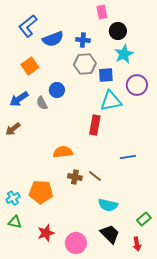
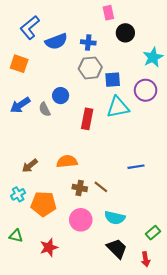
cyan star: (124, 54) -> (153, 57), moved
orange square: (30, 66) -> (19, 64), moved, turned -36
red rectangle: (95, 125) -> (87, 119), moved
brown arrow: (13, 129) -> (30, 166), moved
cyan cross: (13, 198) -> (18, 194), moved
pink circle: (76, 243) -> (81, 220), moved

